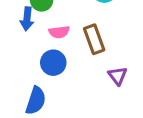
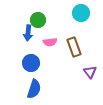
blue circle: (53, 63) -> (31, 63), moved

